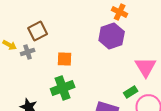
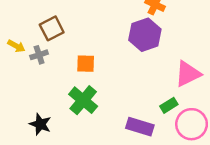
pink triangle: (146, 67) -> (188, 74), turned 35
green cross: (63, 88) -> (83, 100), turned -30

